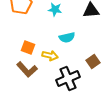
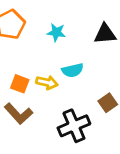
yellow arrow: (50, 56) -> (47, 83), moved

